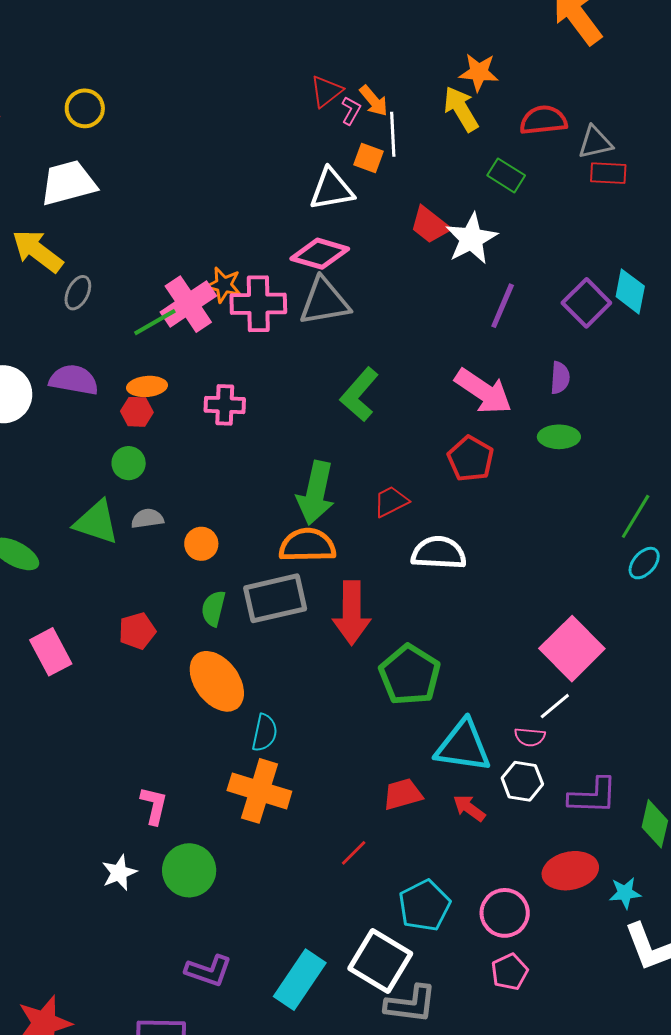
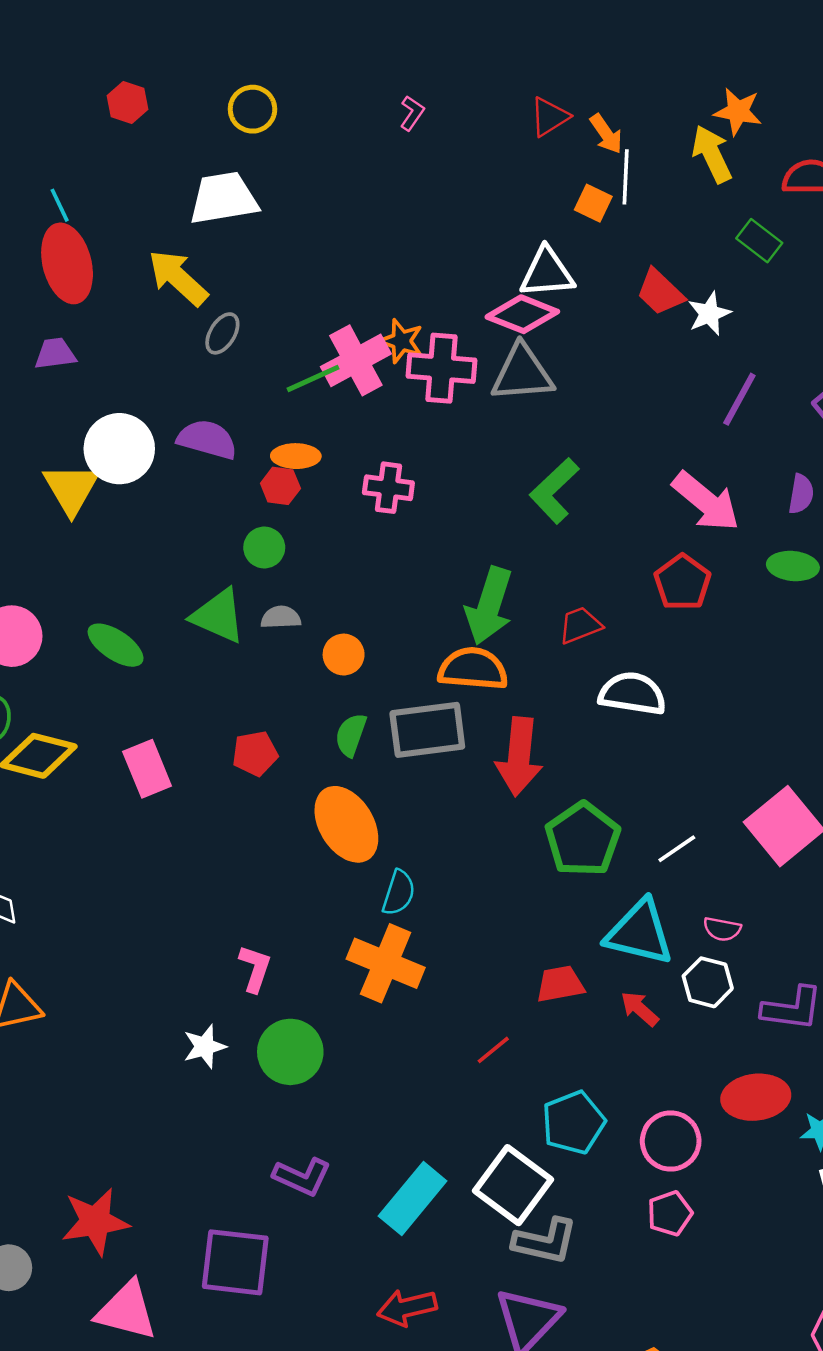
pink L-shape: (351, 111) -> (412, 113), moved
white triangle: (332, 189) -> (547, 273), moved
white star: (471, 239) -> (709, 314), size x0.7
white line: (555, 706) -> (677, 849), moved

